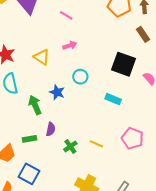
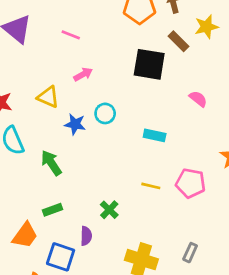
black square: (124, 64) -> (149, 64), moved
blue star: (57, 92) -> (75, 124), moved
purple semicircle: (51, 129) -> (86, 236), moved
yellow line: (96, 144) -> (151, 186), moved

